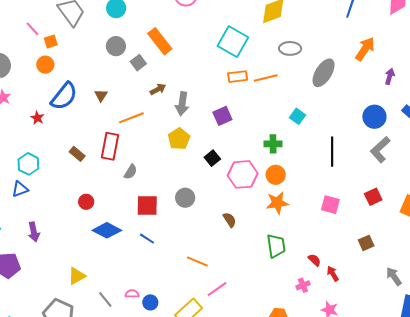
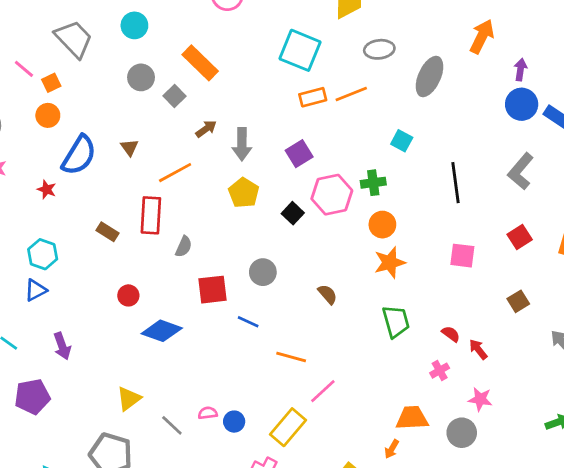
blue circle: (374, 117) -> (522, 104), moved
pink hexagon: (243, 174) -> (332, 195), moved
blue line: (147, 239) -> (248, 322), moved

